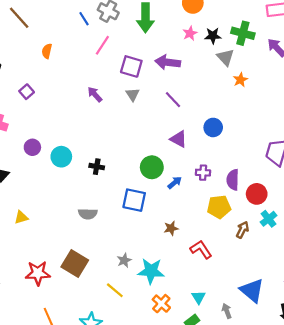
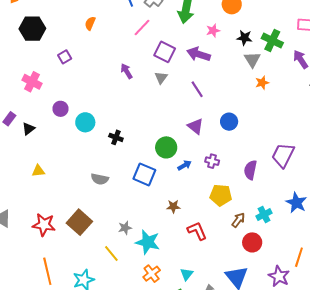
pink star: (190, 33) -> (213, 31), moved
purple semicircle: (233, 180) -> (250, 170), moved
red circle: (257, 194) -> (252, 242), moved

